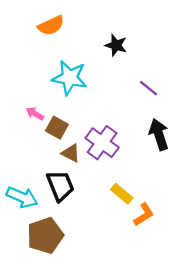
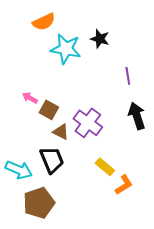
cyan star: (70, 78) -> (66, 49), moved
purple line: (148, 88) -> (128, 76), turned 42

